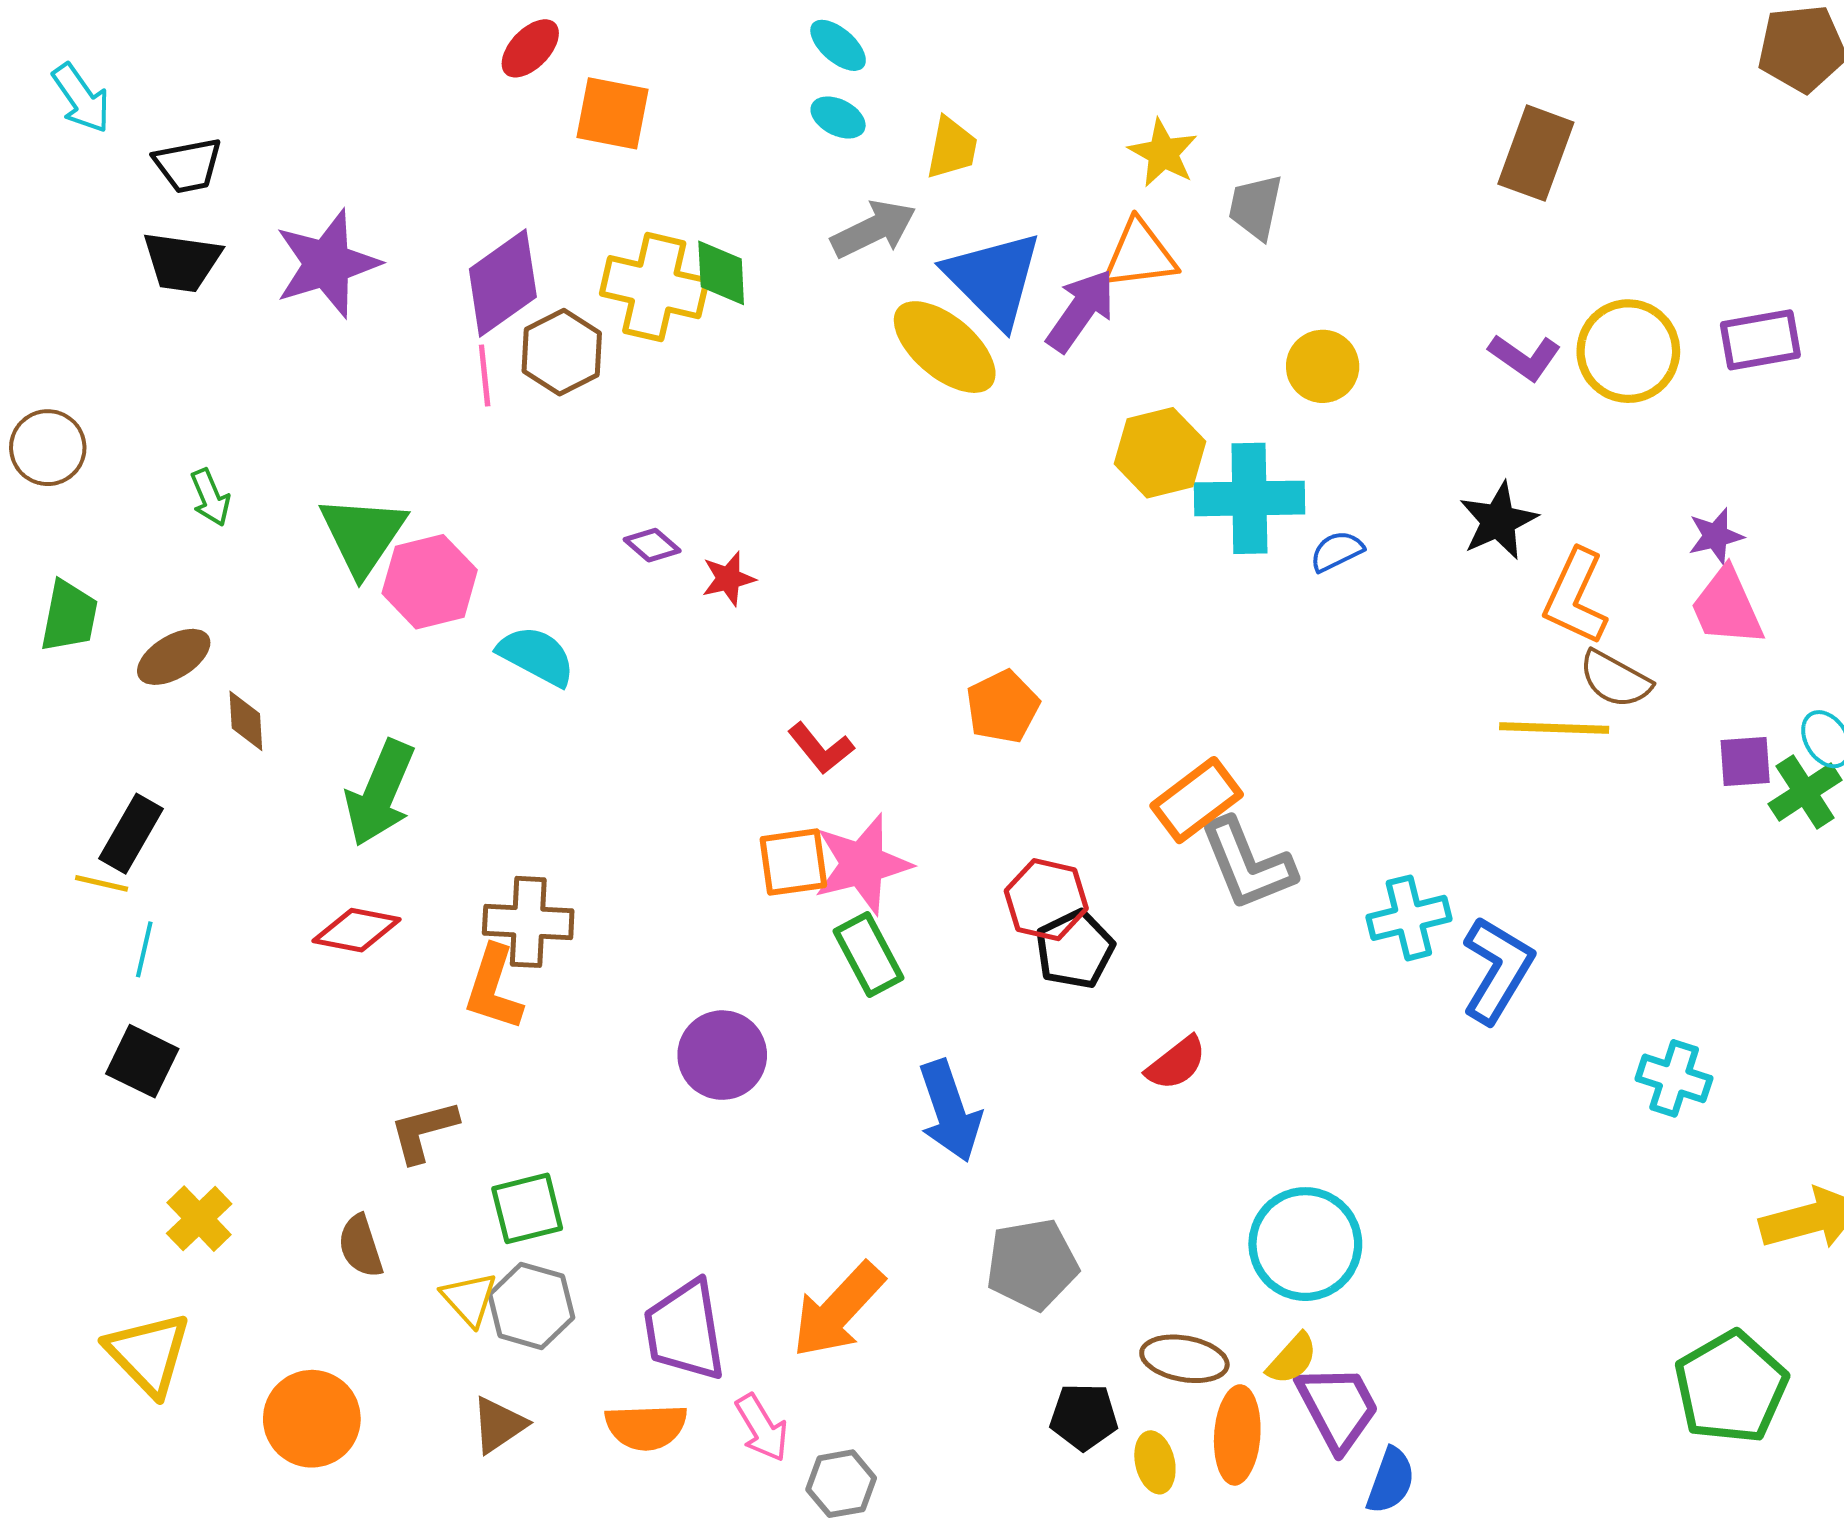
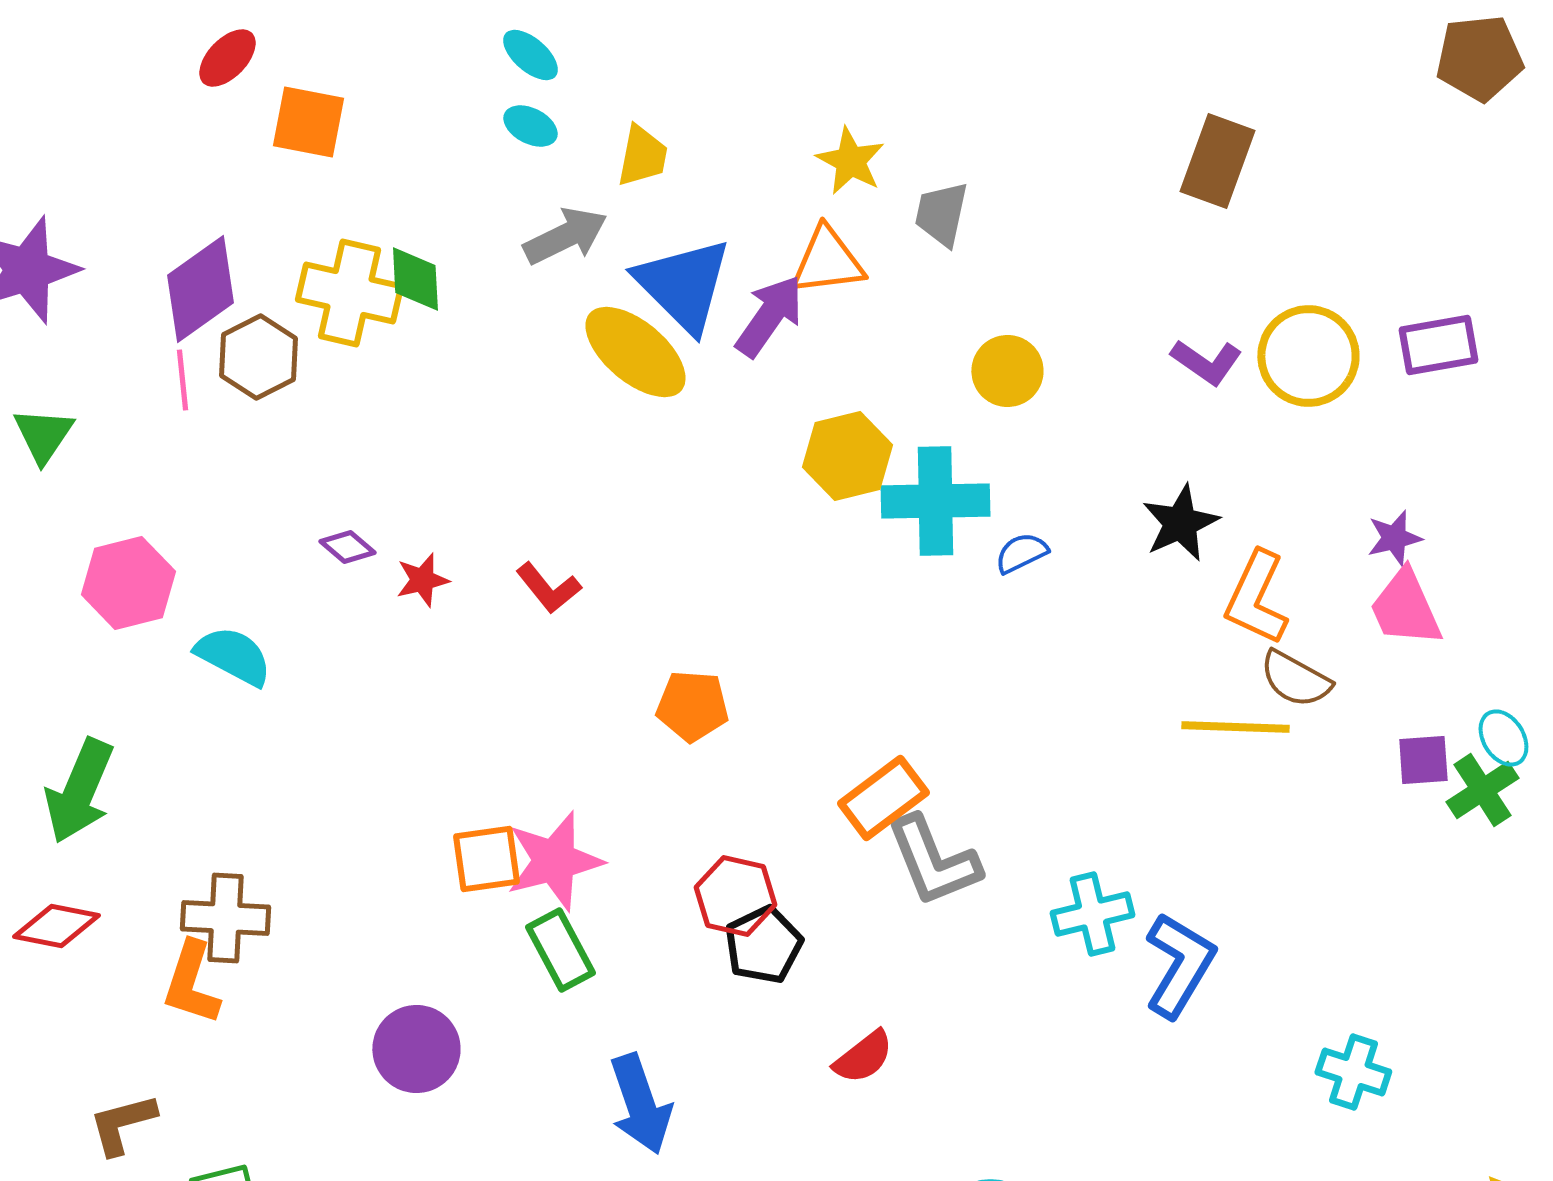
green triangle: (363, 535) -> (43, 435), moved, size x0.7
orange pentagon: (1003, 707) -> (692, 706), turned 30
red L-shape: (821, 748) -> (548, 588), moved

